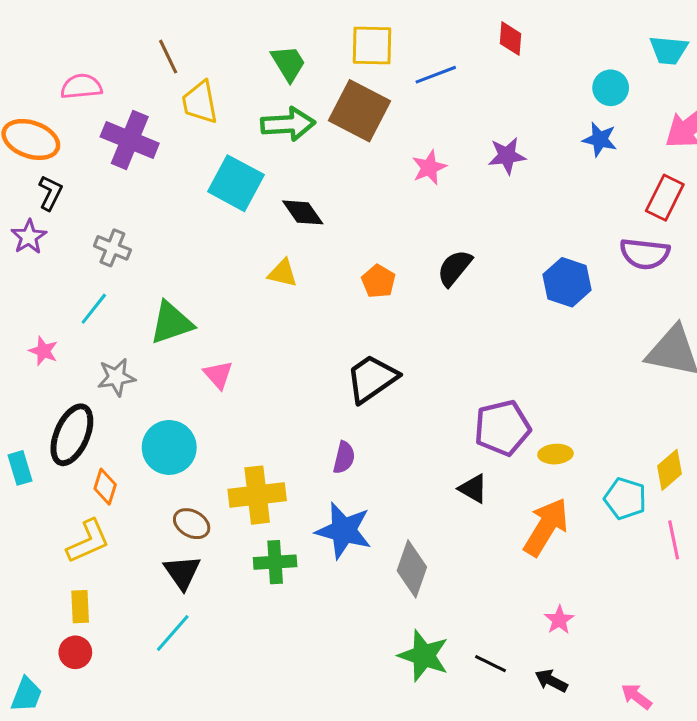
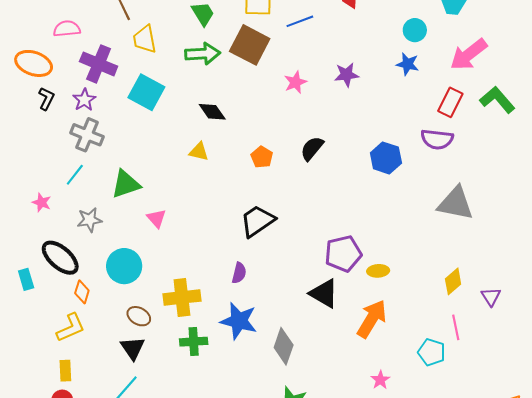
cyan square: (236, 183) -> (146, 92), moved
purple star: (29, 237) -> (84, 100), moved
gray cross: (112, 248) -> (87, 135), size x1.4
black ellipse: (72, 435) -> (60, 258), turned -72
black triangle: (473, 489) -> (324, 293), size x1.5
cyan pentagon: (625, 499) -> (432, 352), moved

